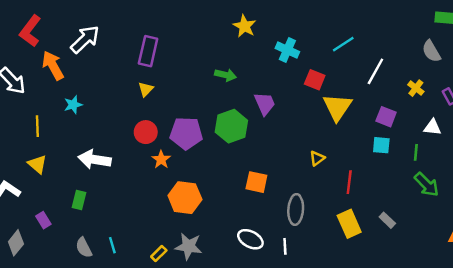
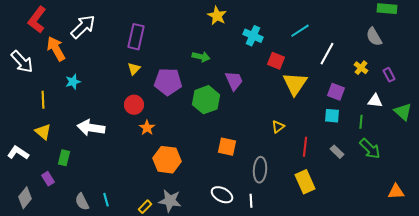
purple pentagon: (186, 133) -> (168, 82), moved
green rectangle: (79, 200) -> (64, 158), moved
gray rectangle: (387, 220) -> (337, 152), moved

